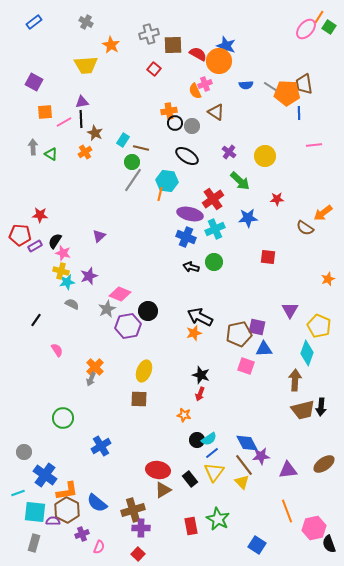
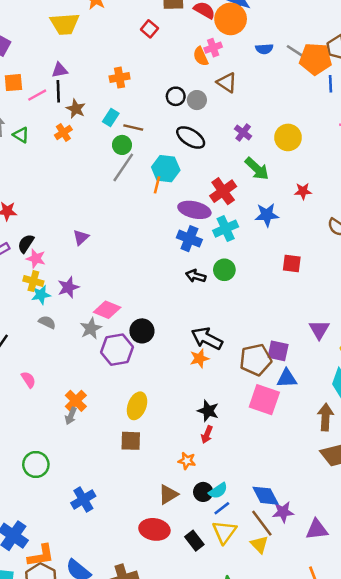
orange cross: (169, 111) -> (120, 78), moved
pink square: (246, 366) -> (264, 400), size x1.4
brown triangle: (163, 490) -> (168, 494), moved

